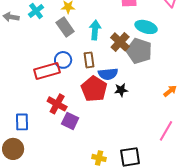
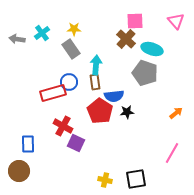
cyan arrow: (95, 30) -> (96, 65), moved
brown cross: (120, 42) -> (126, 39), moved

